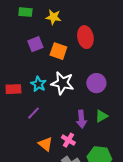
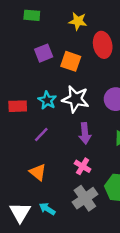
yellow star: (53, 17) -> (78, 21), moved
purple arrow: (81, 119) -> (85, 133), moved
orange triangle: (45, 144) -> (38, 172), moved

